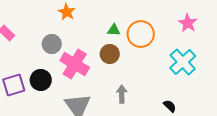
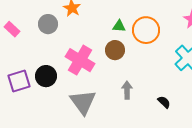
gray circle: (52, 44) -> (48, 24), moved
black semicircle: (170, 106) -> (164, 102), moved

